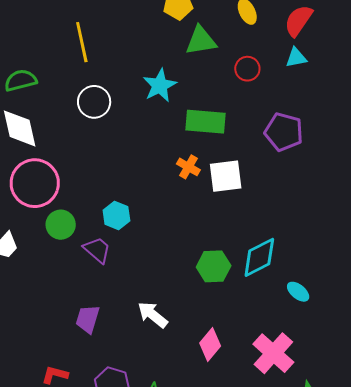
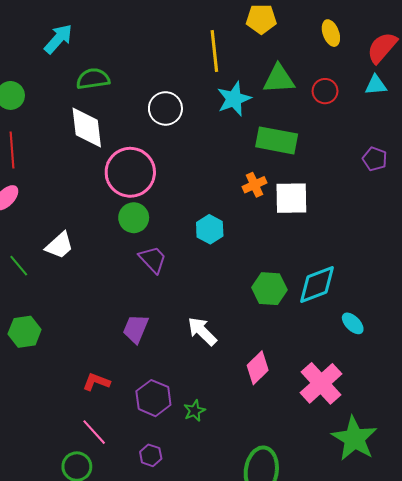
green triangle: (201, 41) -> (279, 79), moved
yellow line: (82, 42) -> (214, 51), moved
purple pentagon: (284, 132) -> (375, 159), moved, size x0.6
orange cross: (188, 167) -> (255, 185), turned 30
pink circle: (35, 183) -> (130, 172), moved
cyan hexagon: (116, 215) -> (210, 229), moved
green circle: (61, 225) -> (134, 218), moved

